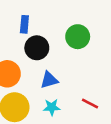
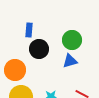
blue triangle: (49, 80) -> (70, 61), moved

